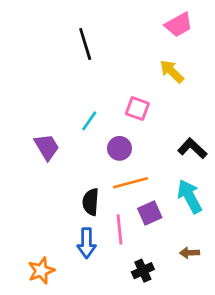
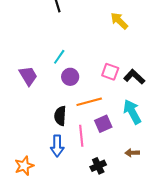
pink square: (137, 109) -> (110, 72), moved
purple circle: (120, 148) -> (70, 77), moved

